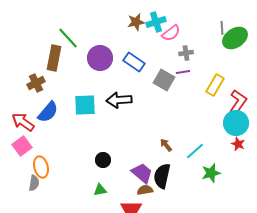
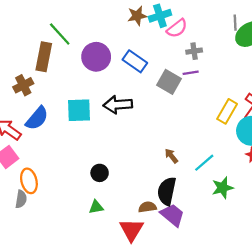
yellow rectangle: (215, 85) -> (227, 111), moved
purple trapezoid: (142, 173) -> (172, 215), moved

